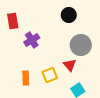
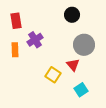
yellow square: (50, 75) -> (53, 75), turned -35
orange rectangle: (26, 78) -> (15, 50), moved

